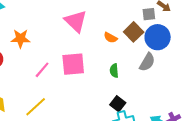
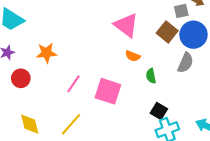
pink triangle: (76, 21) -> (126, 25), moved
orange semicircle: (111, 38) -> (133, 56), moved
pink square: (73, 64) -> (108, 91), moved, turned 30

